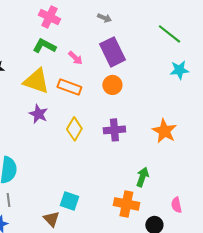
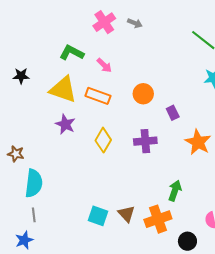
pink cross: (49, 17) -> (104, 22), moved, turned 30
purple rectangle: (112, 52) -> (173, 113), moved, size x0.5
orange cross: (126, 204) -> (158, 219), turned -30
brown triangle: (51, 219) -> (126, 214), moved

